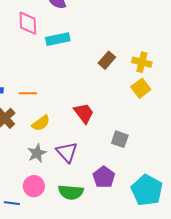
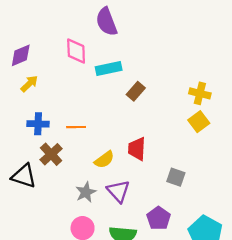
brown rectangle: (107, 60) -> (136, 91), moved
red trapezoid: (84, 113) -> (137, 149), turned -140
yellow semicircle: (41, 123) -> (104, 160), moved

